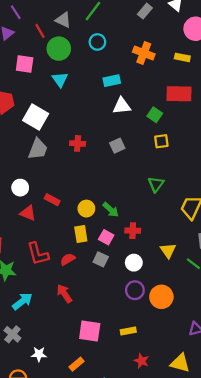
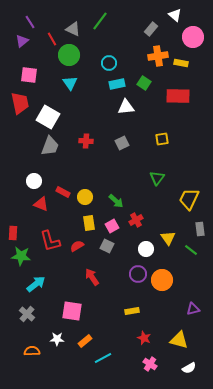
gray rectangle: (145, 11) -> (151, 29), moved
cyan circle: (97, 42) -> (109, 63), moved
orange cross: (144, 53) -> (158, 56), moved, turned -30
pink square: (25, 64) -> (29, 75), moved
green square: (155, 115) -> (144, 83), moved
yellow circle: (86, 209) -> (85, 197), moved
red cross: (133, 231) -> (136, 220), turned -32
pink square: (106, 237) -> (112, 226), turned 32
white circle: (134, 263) -> (146, 249), moved
red arrow: (64, 294) -> (92, 277), moved
pink square: (90, 331) -> (72, 311), moved
white star: (39, 354) -> (57, 339), moved

